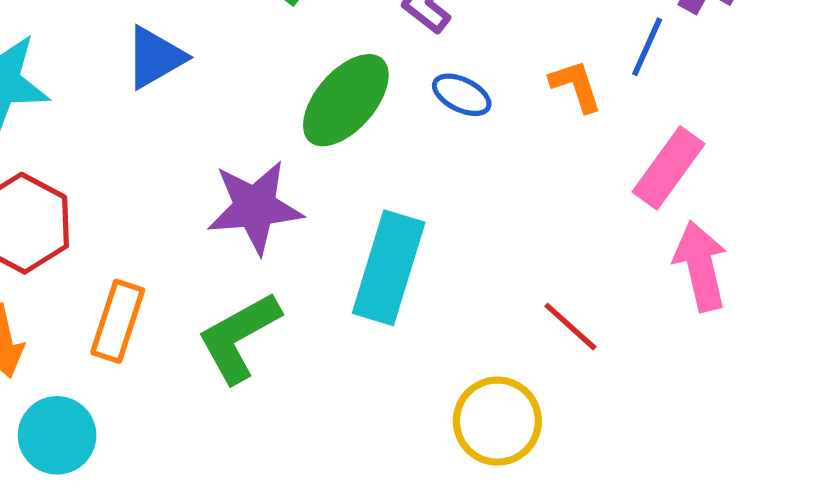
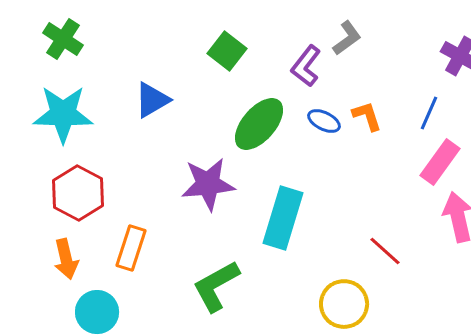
blue line: (647, 47) -> (429, 113), moved
orange L-shape: (576, 86) -> (367, 116), moved
green L-shape: (239, 337) -> (216, 286), moved

